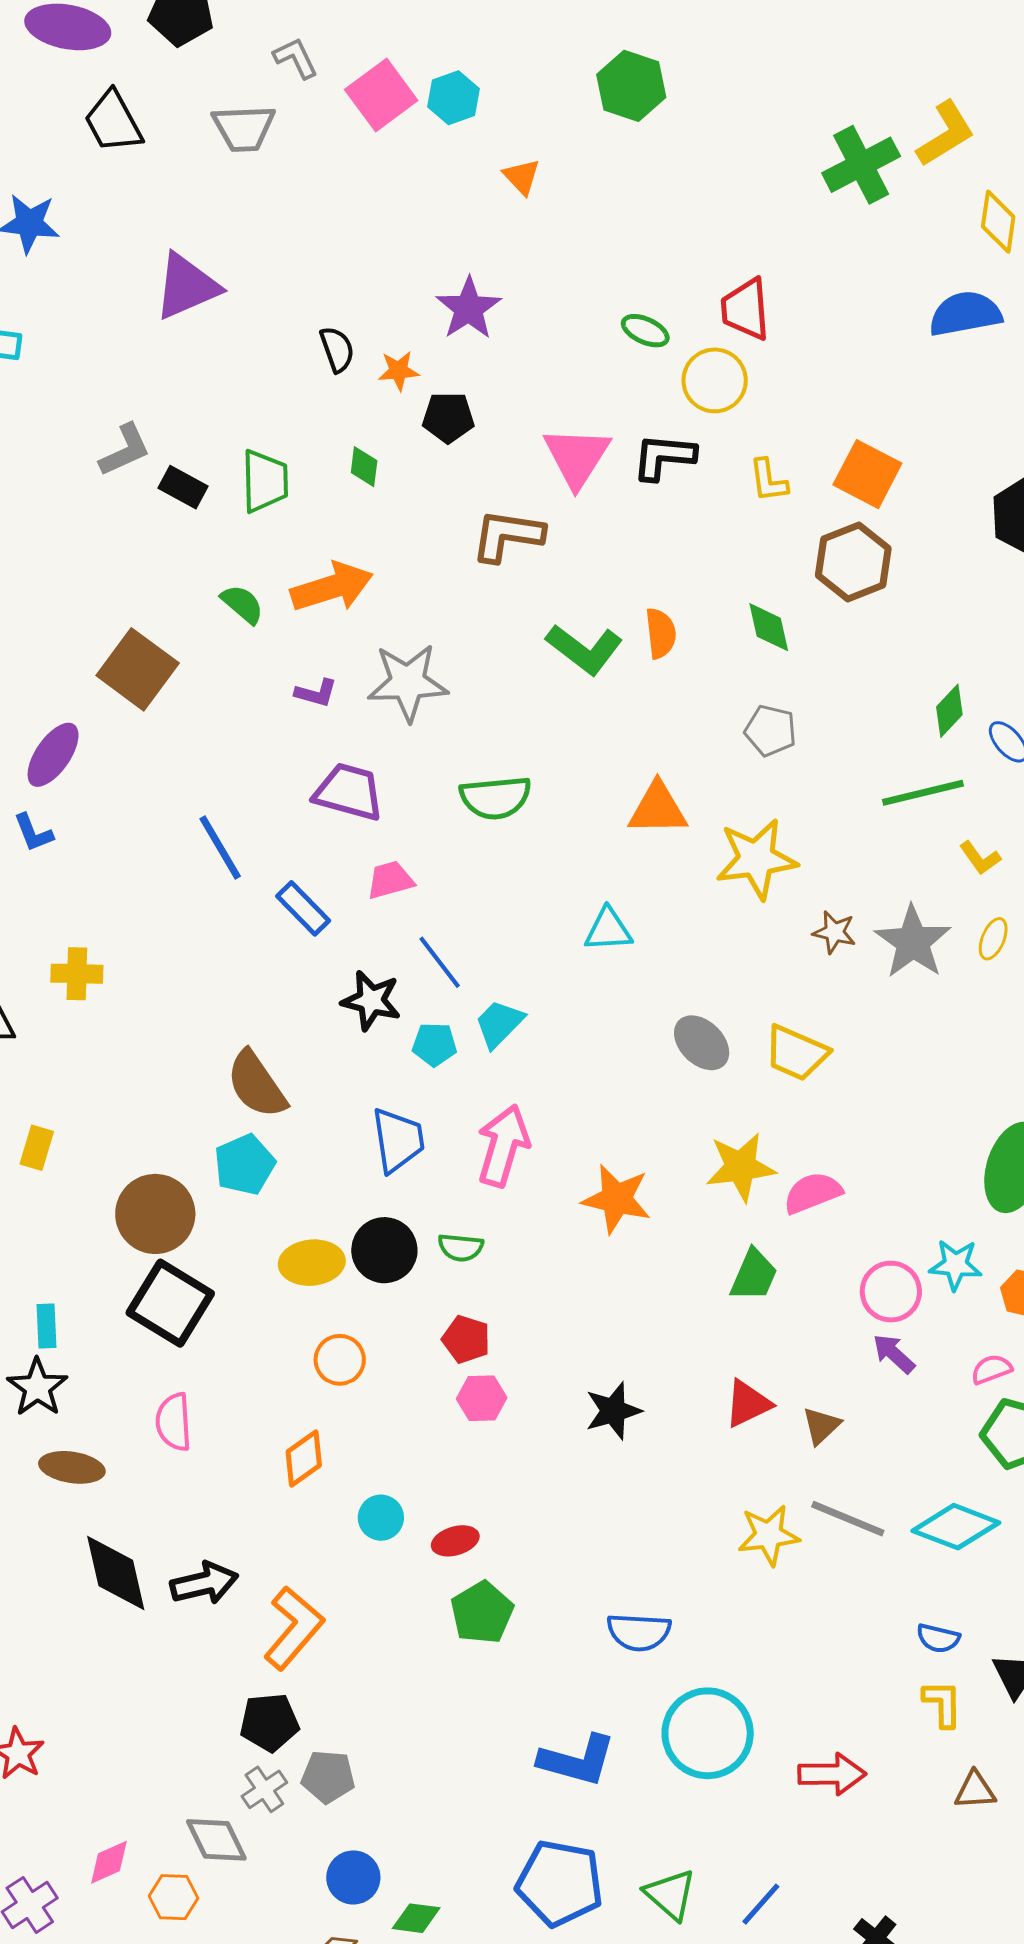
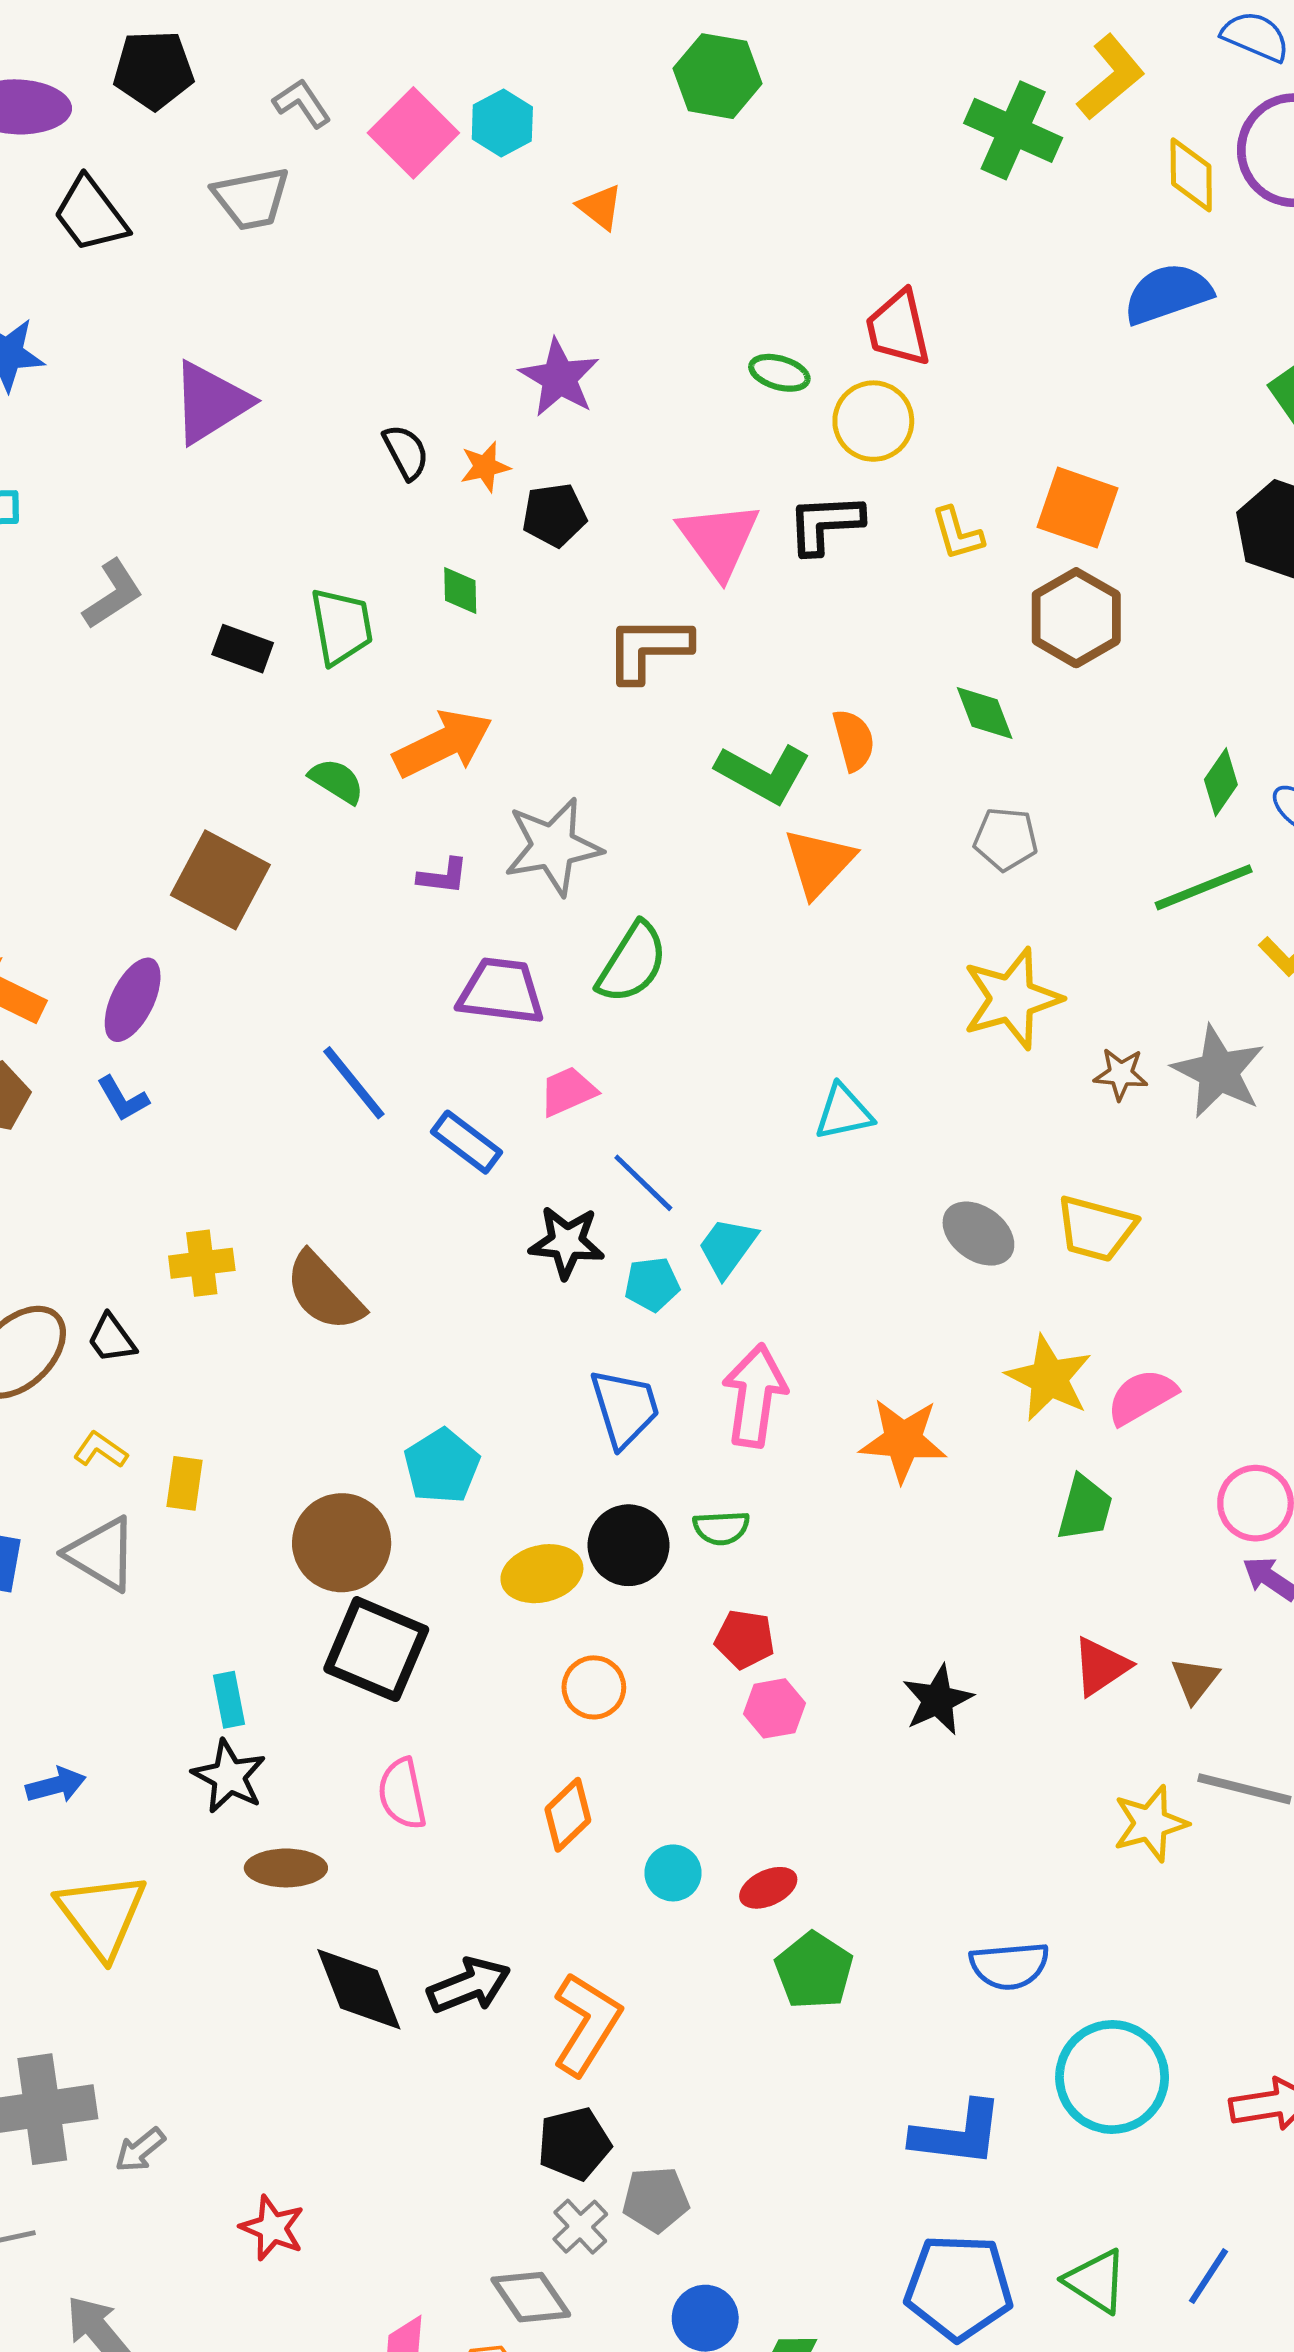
green cross: (861, 165) -> (1013, 130), turned -30
gray L-shape: (125, 450) -> (113, 594), moved
green semicircle: (496, 798) -> (632, 963), moved, turned -44
orange triangle: (658, 809) -> (819, 863), moved, turned -38
brown semicircle: (257, 1084) -> (324, 1292), moved
yellow star: (741, 1167) -> (1049, 1378), turned -30

